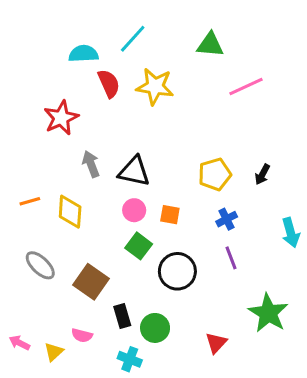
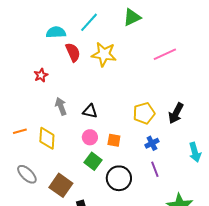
green triangle: (210, 45) -> (132, 17), moved, turned -30
red star: (61, 118) -> (41, 75), size x0.6
black triangle: (134, 171) -> (90, 111), size x0.7
black arrow: (262, 174) -> (176, 113), size x1.5

